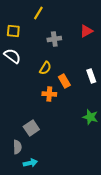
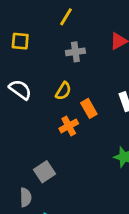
yellow line: (38, 13) -> (66, 17), moved
white semicircle: (12, 56) -> (20, 90), moved
orange cross: (49, 94) -> (69, 126), turned -32

